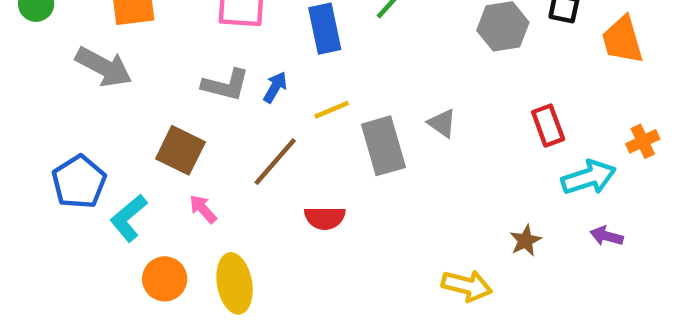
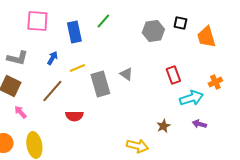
gray L-shape: (226, 85) -> (17, 58), moved

